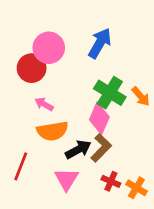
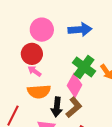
blue arrow: (100, 43) -> (80, 30), turned 50
red circle: (32, 68) -> (32, 54), moved
black arrow: (78, 150) -> (57, 107), turned 120

